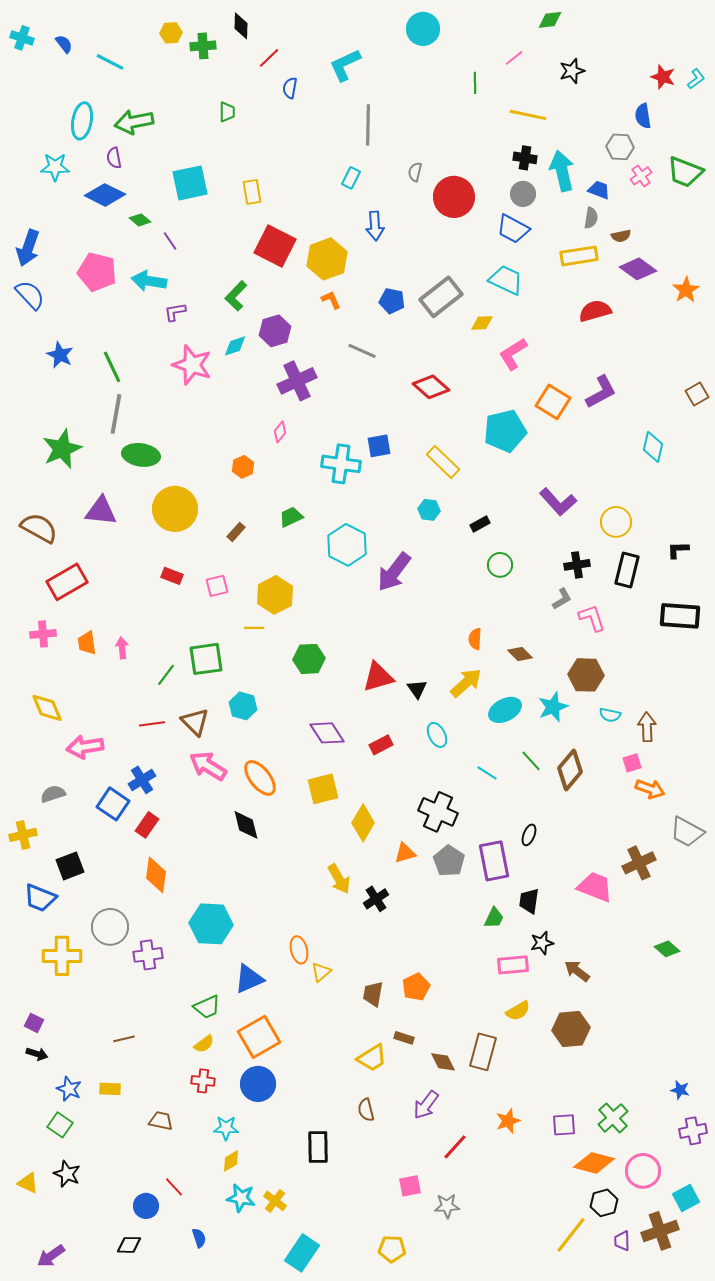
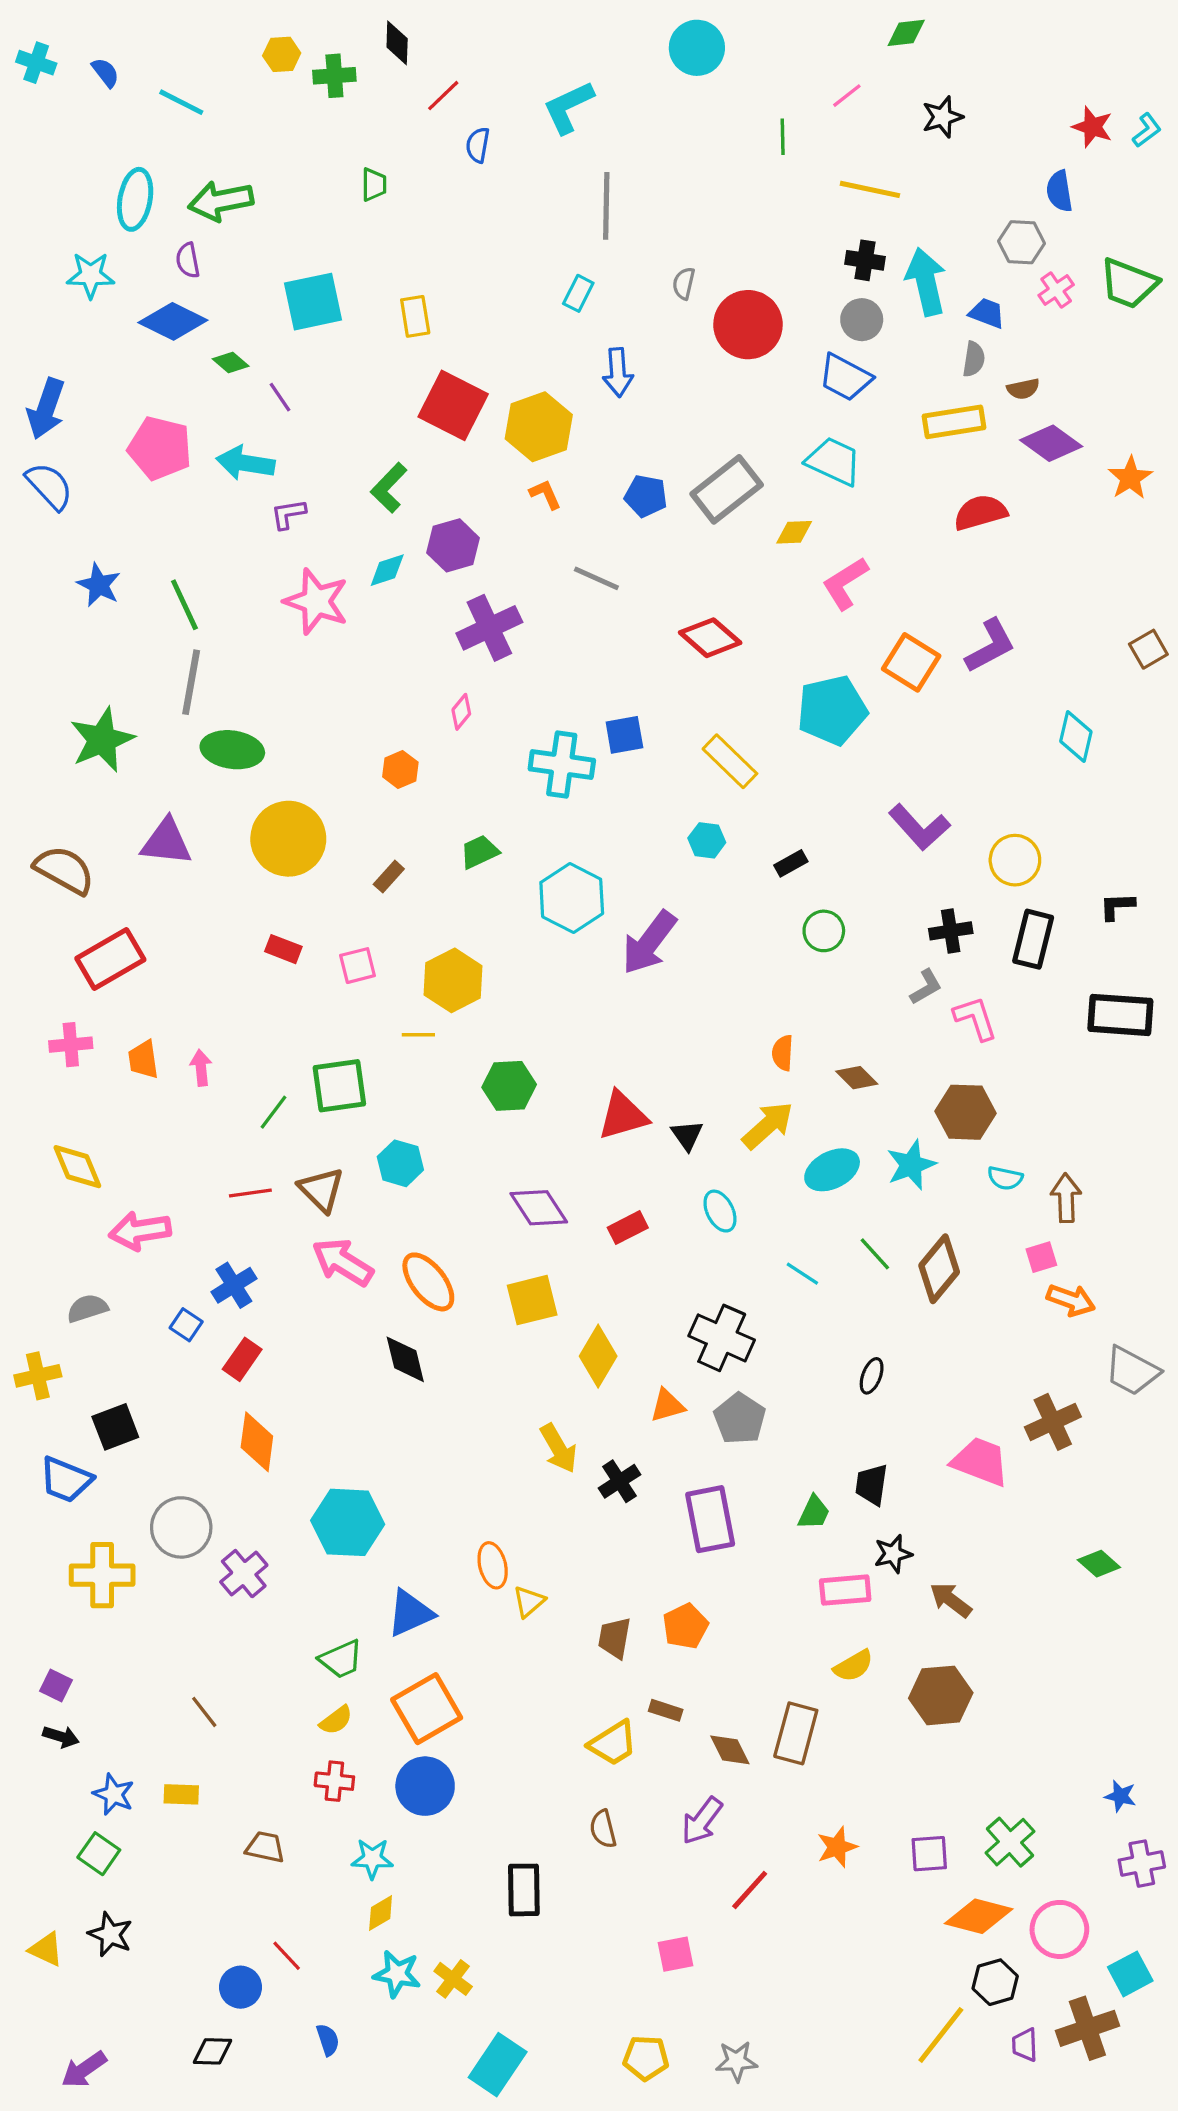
blue square: (113, 804) -> (186, 1325), size x0.6
purple rectangle: (494, 861) -> (710, 1519), moved
purple cross: (148, 955) -> (244, 1574), turned -32
brown line: (124, 1039) -> (204, 1712), turned 65
gray star: (447, 1206) -> (736, 2061), moved

